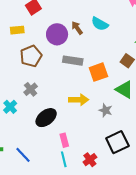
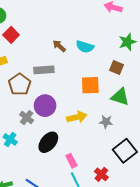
cyan semicircle: (100, 24) -> (85, 47), moved
purple circle: (57, 34) -> (45, 106), moved
gray rectangle: (73, 61) -> (44, 70), moved
orange square: (98, 72) -> (90, 85), turned 30

